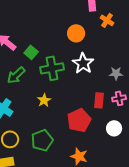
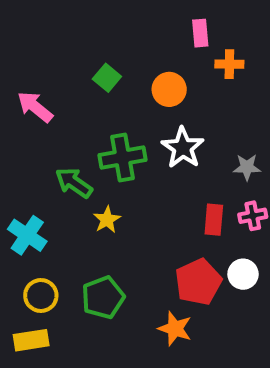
orange cross: (107, 20) -> (229, 64), turned -32
green square: (31, 52) -> (107, 78), moved
green arrow: (16, 75) -> (74, 183), moved, turned 78
red pentagon: (79, 120) -> (198, 282), moved

